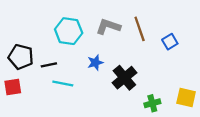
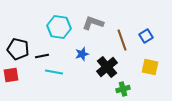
brown line: (140, 29) -> (122, 40), moved
yellow square: (186, 97) -> (150, 67), moved
green cross: (152, 103) -> (123, 89), moved

